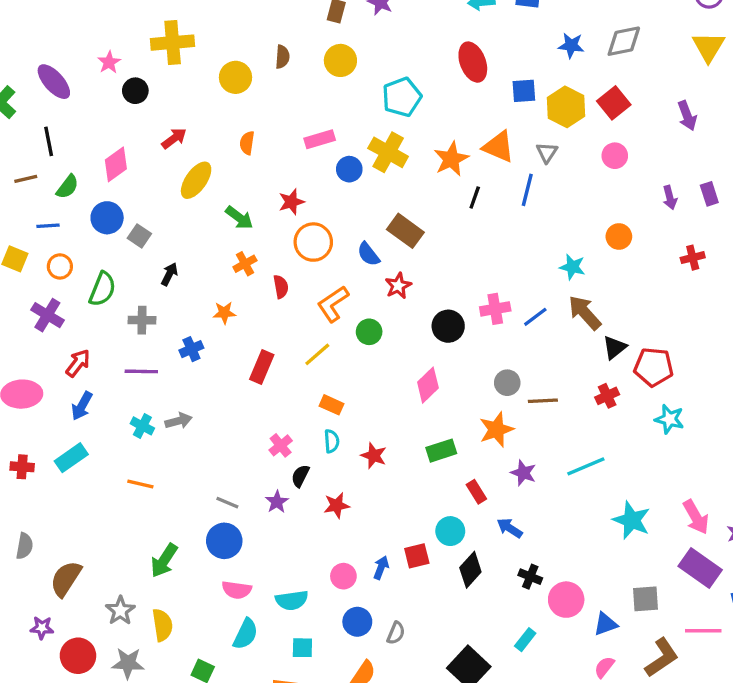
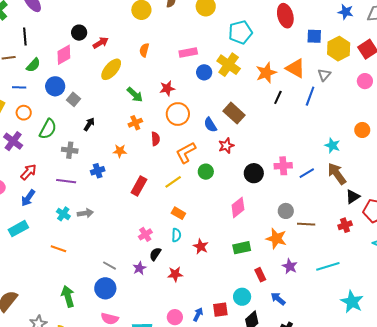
black circle: (135, 91) -> (79, 33), moved
orange star: (496, 430) -> (276, 239), turned 30
green arrow: (164, 560) -> (68, 296), turned 125

